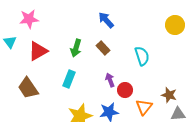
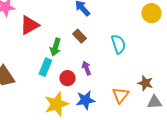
green arrow: (76, 48) -> (55, 47), moved
red triangle: (38, 51) -> (29, 25), moved
red circle: (125, 90) -> (67, 78), moved

